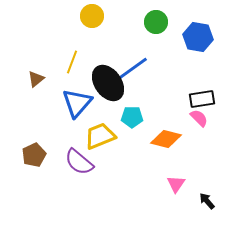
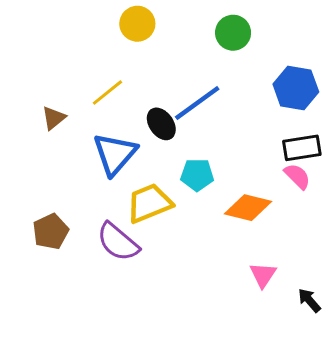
blue hexagon: (198, 37) -> (296, 88), moved
yellow line: (72, 62) -> (107, 93), turned 30
black ellipse: (108, 83) -> (161, 124), size x0.6

